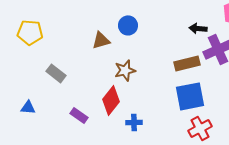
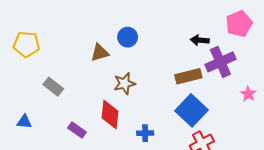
blue square: (190, 96) -> (192, 110), turned -36
red diamond: (111, 100) -> (110, 115), turned -32
blue cross: (134, 122) -> (145, 133), moved

